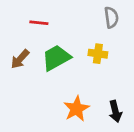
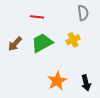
red line: (39, 23) -> (37, 17), moved
yellow cross: (98, 54) -> (73, 40), turned -32

